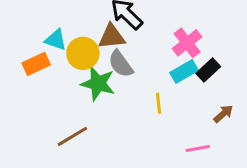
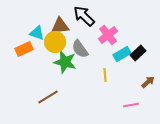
brown triangle: (112, 37) -> (60, 26), moved
pink cross: (187, 43) -> (108, 35), moved

